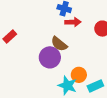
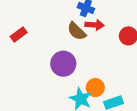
brown semicircle: (59, 44) -> (77, 31), moved

